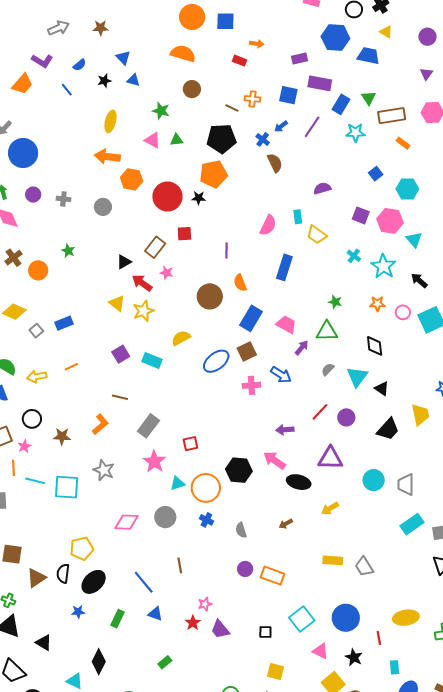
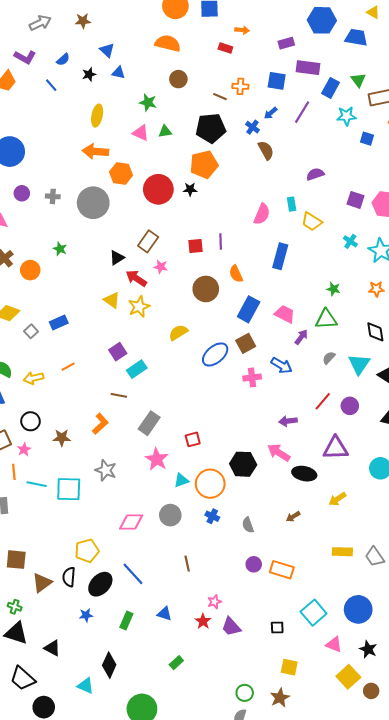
blue square: (376, 174) -> (367, 139), moved, turned -32
gray circle: (103, 207) -> (93, 203), size x1.8
red square: (184, 234) -> (195, 246), moved
cyan rectangle: (152, 361) -> (137, 369), moved, turned -54
blue line: (144, 582) -> (133, 574), moved

